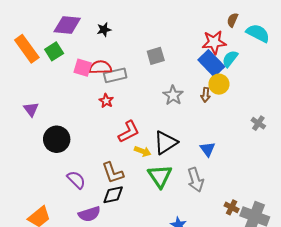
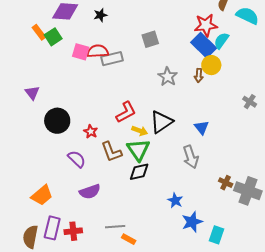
orange rectangle: (27, 49) -> (39, 32), moved, size x0.6
red star: (106, 101) -> (91, 131), moved
green triangle: (160, 176) -> (138, 150), moved
black diamond: (113, 195) -> (139, 172), moved

